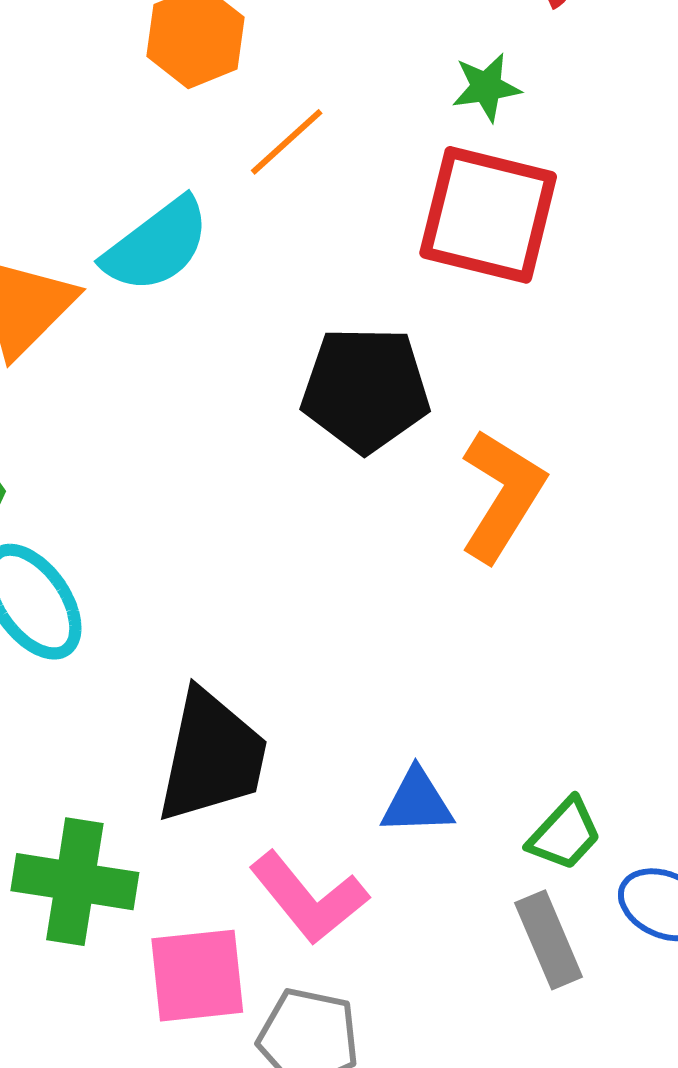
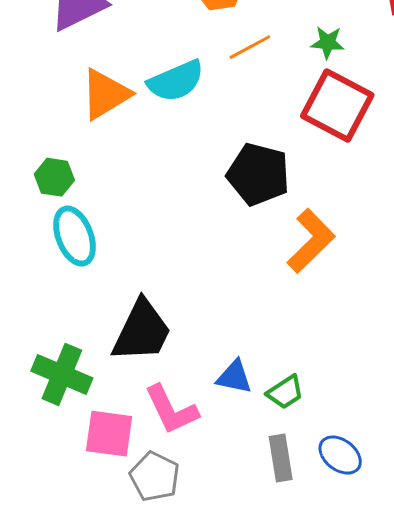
green star: (486, 87) -> (328, 43), moved
green trapezoid: (565, 834) -> (285, 392), moved

